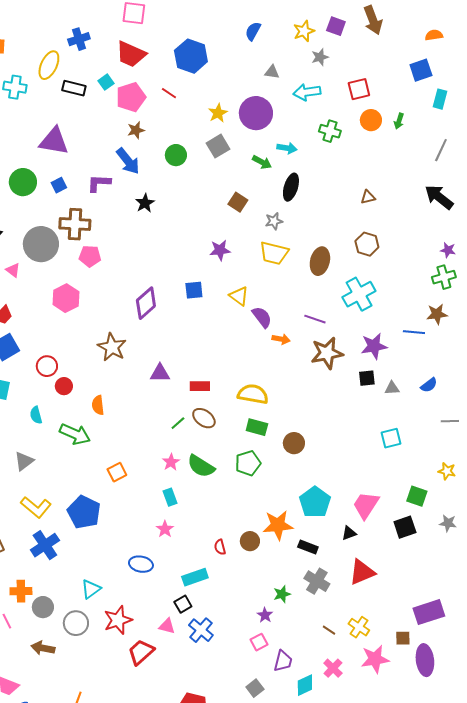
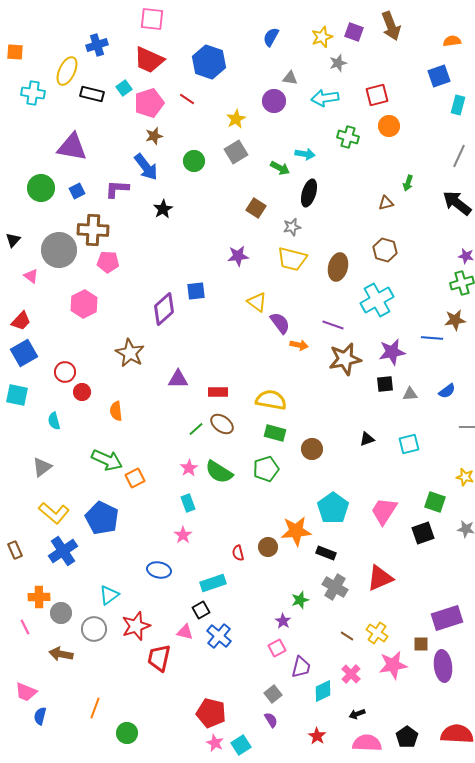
purple circle: (256, 113) -> (274, 101), moved, size x0.7
green arrow: (399, 121) -> (408, 183), moved
blue square: (194, 290) -> (196, 291), moved
green arrow: (75, 434) -> (107, 460), moved
black triangle: (349, 533) -> (367, 439), moved
red trapezoid: (141, 652) -> (159, 658), turned -36

